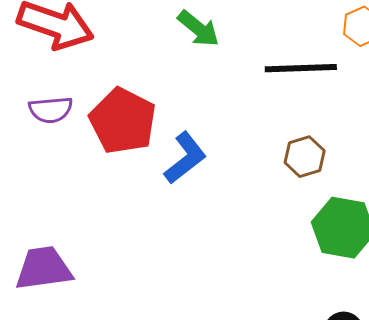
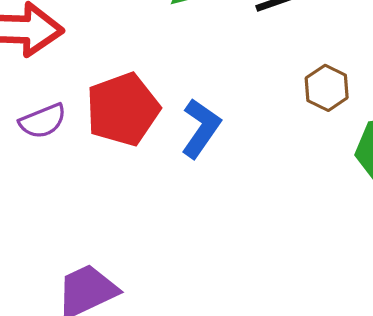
red pentagon: (123, 121) -> (123, 109), turned -30

